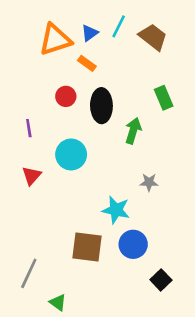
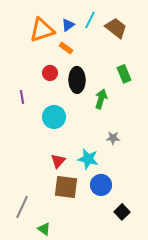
red triangle: (31, 176) -> (58, 161), moved

